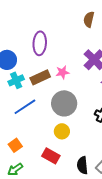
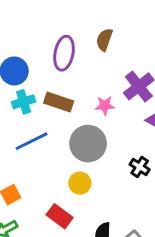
brown semicircle: (89, 19) -> (104, 40), moved
pink star: (62, 72) -> (105, 105), moved
brown rectangle: (40, 77) -> (59, 102), turned 36

